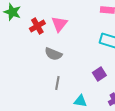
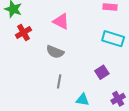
pink triangle: (59, 24) -> (61, 21), turned -42
red cross: (37, 26) -> (23, 33), moved

